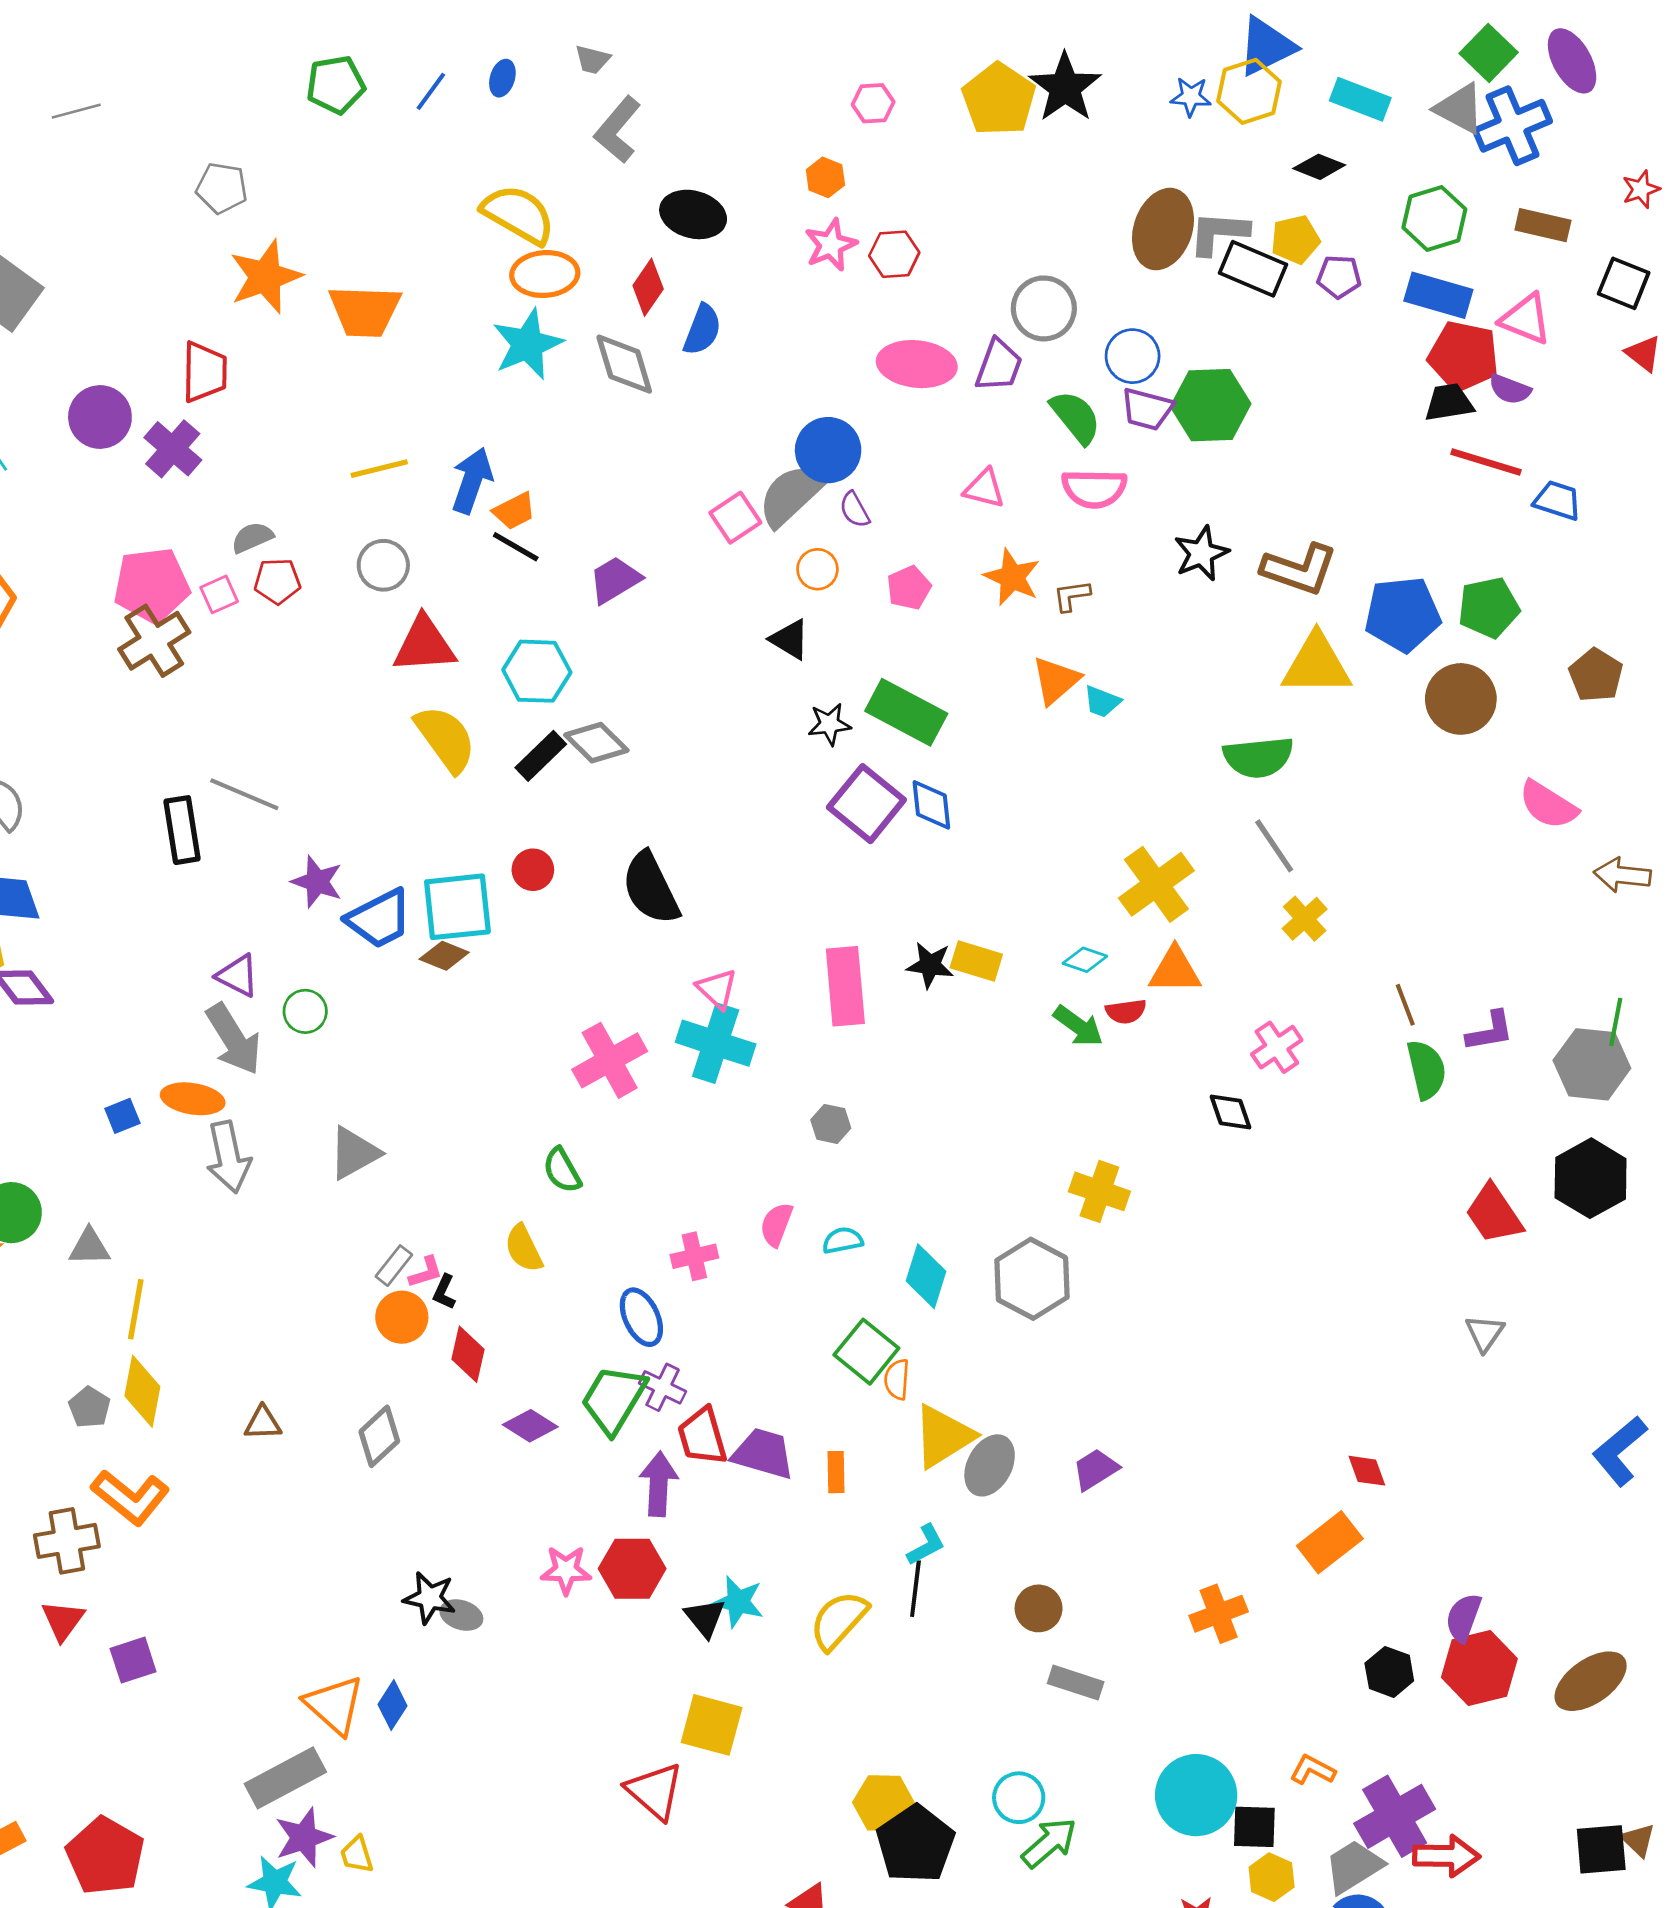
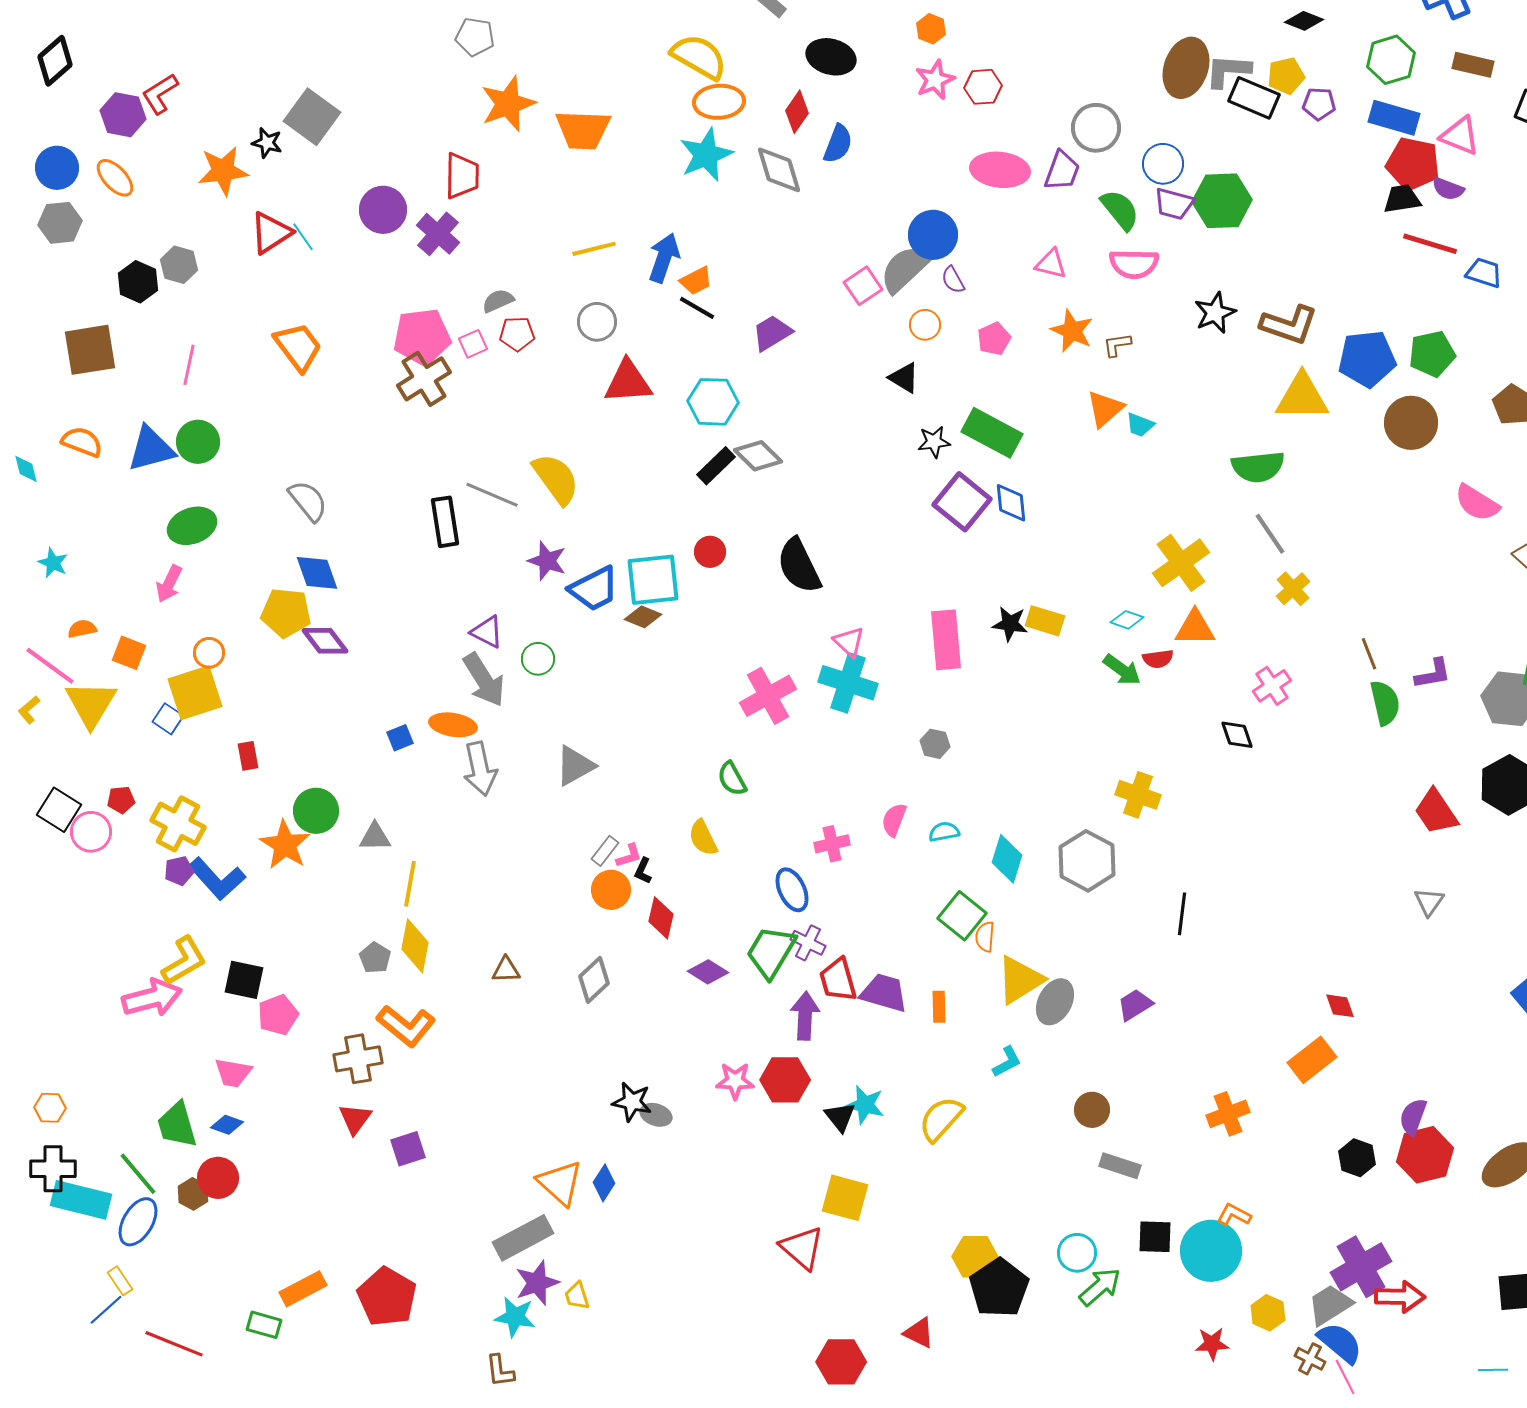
yellow semicircle: (445, 739) -> (556, 479), moved
black line: (915, 1589) -> (1182, 914), moved
orange L-shape: (1313, 1770) -> (1234, 1215), moved
black square: (1254, 1827) -> (1155, 1237), moved

